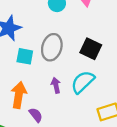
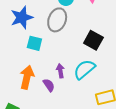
gray ellipse: (52, 47) -> (57, 20), moved
purple semicircle: (36, 115) -> (49, 85), moved

